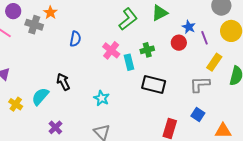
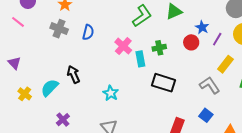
gray cross: (34, 25) -> (59, 29), moved
purple line: (205, 38) -> (217, 39), turned 48
gray L-shape: (200, 84) -> (210, 85), turned 55

